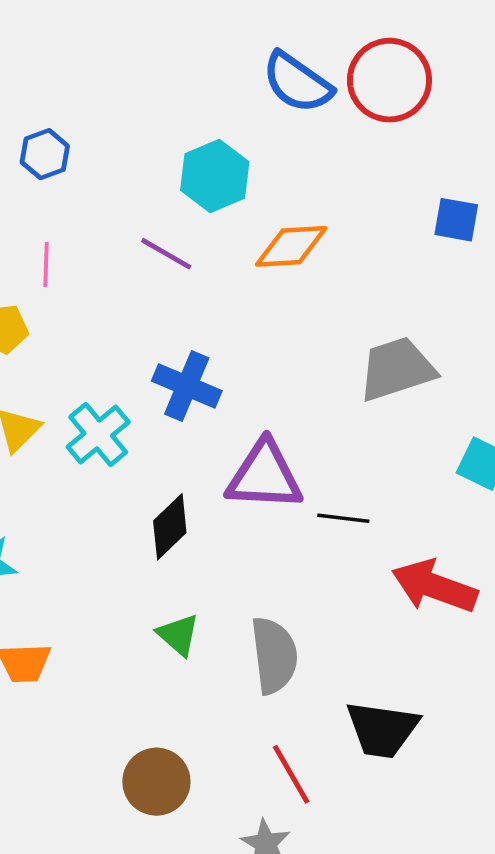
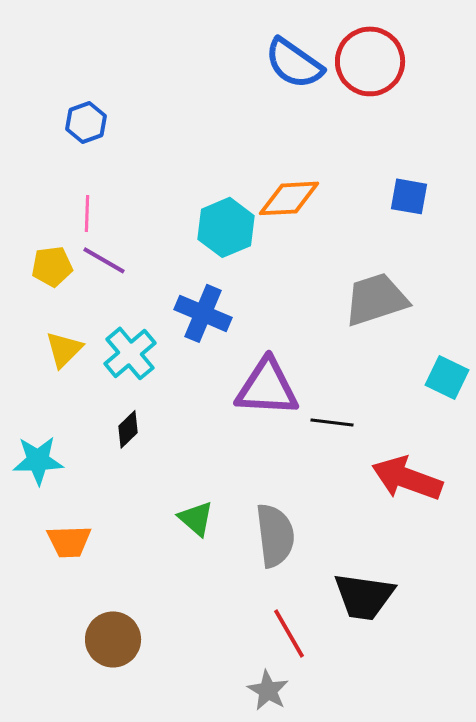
cyan hexagon: (215, 176) -> (226, 227), moved
blue square: (456, 220) -> (409, 196), moved
purple line: (166, 254) -> (104, 260), moved
black diamond: (170, 527) -> (128, 429), moved, size x0.7
brown circle: (156, 782) -> (113, 639), moved

